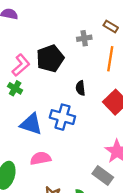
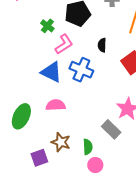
pink L-shape: (21, 65) -> (64, 44), moved
green cross: (15, 88) -> (47, 26), moved

